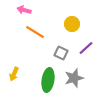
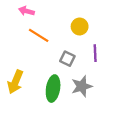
purple line: (86, 48) -> (95, 53), turned -49
yellow arrow: (14, 74) -> (15, 82), size x1.5

